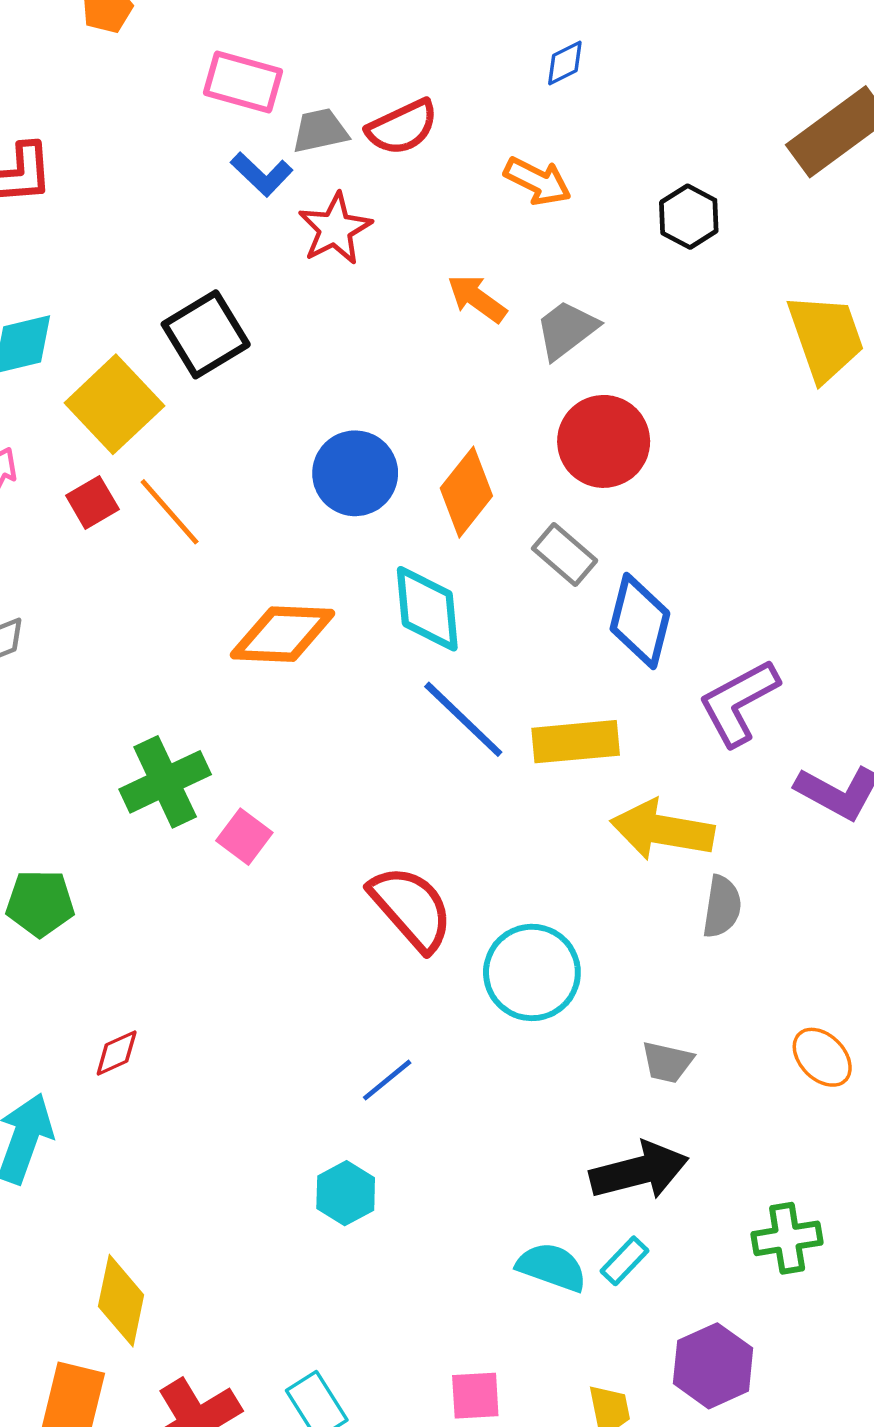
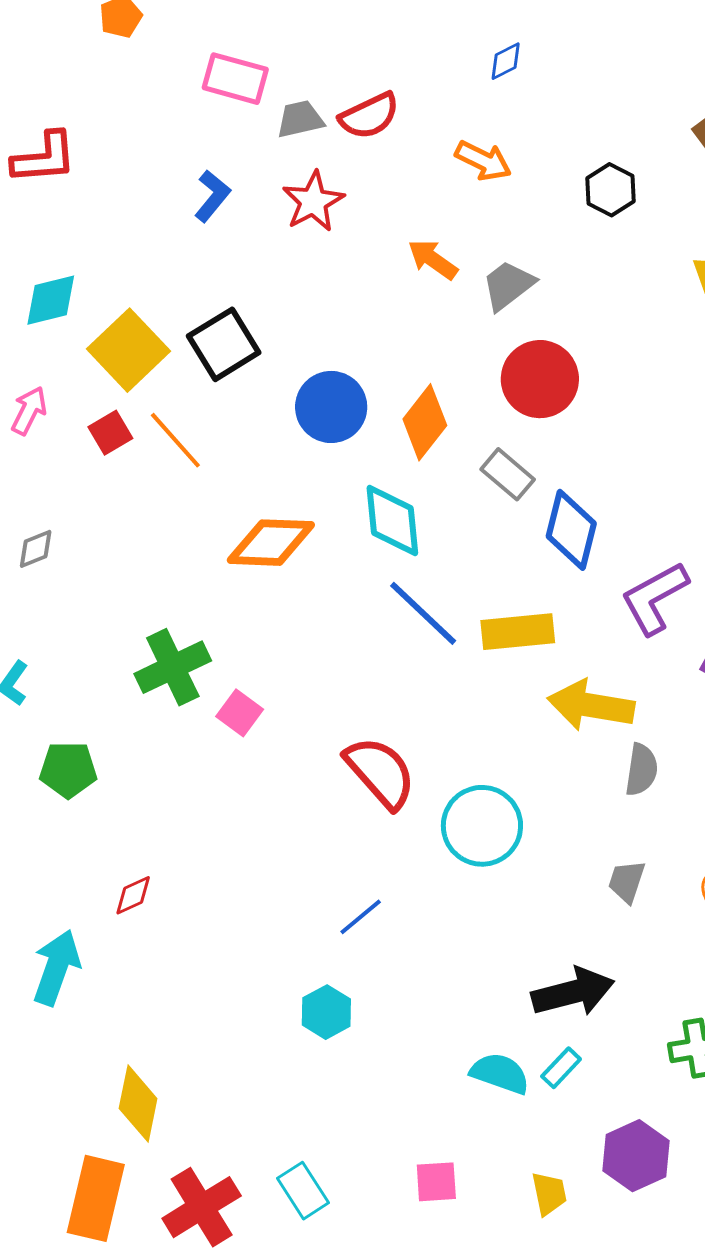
blue L-shape: (262, 174) -> (212, 196), moved, turned -94
black square: (206, 334) -> (224, 344), moved
gray trapezoid: (667, 1062) -> (627, 881), moved, turned 96

